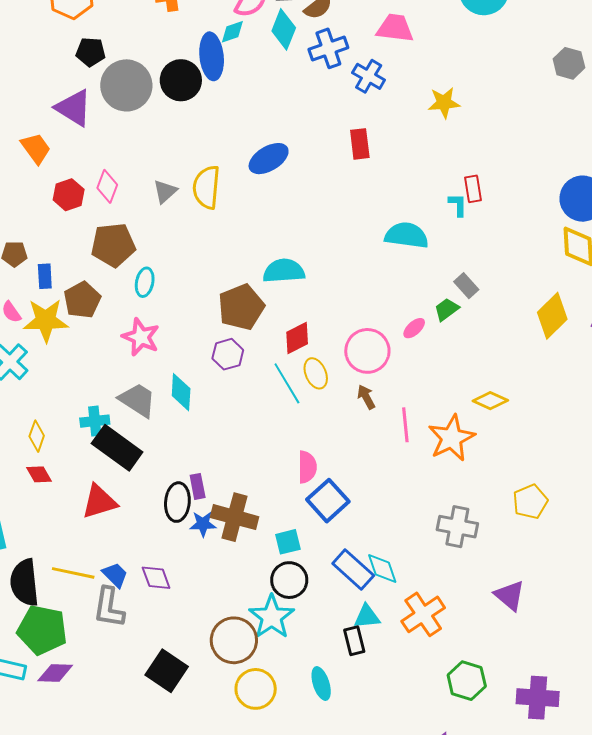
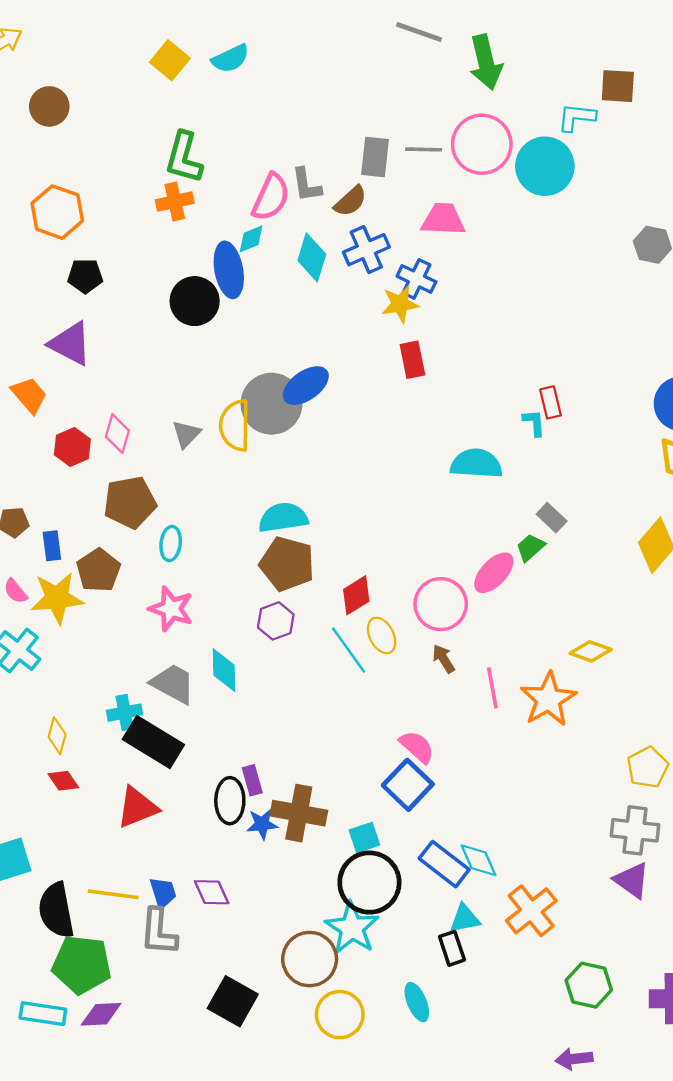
cyan diamond: (284, 29) -> (312, 257), moved
gray circle: (126, 85) -> (271, 404), moved
yellow star: (444, 103) -> (400, 304), moved
cyan semicircle: (284, 271) -> (283, 518), moved
brown pentagon: (241, 307) -> (287, 564), turned -30
pink ellipse: (414, 328) -> (494, 573), size x1.6
pink semicircle: (307, 467) -> (417, 747), moved, turned -44
gray cross: (457, 527) -> (635, 830), moved
blue trapezoid: (115, 575) -> (163, 893), turned 32
black circle: (289, 580) -> (369, 883), size x1.4

